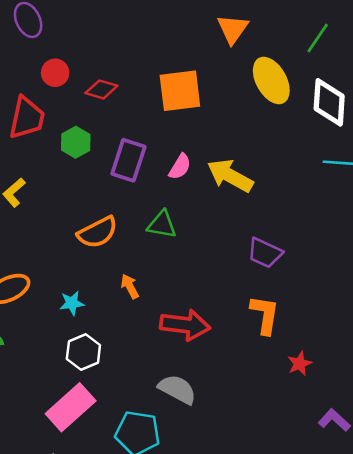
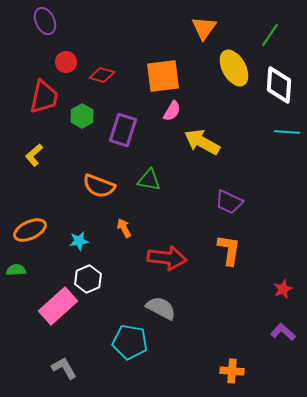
pink semicircle: (180, 167) -> (172, 111), moved
orange semicircle: (98, 232) -> (99, 186), turned 48
red star: (300, 364) -> (283, 289), moved
pink rectangle: (71, 407) -> (58, 306), moved

